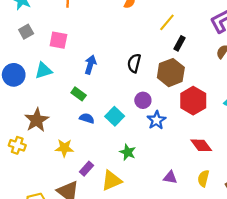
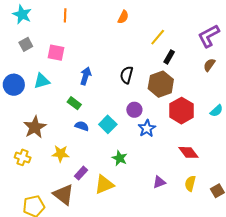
yellow cross: (17, 145) -> (23, 157), moved
purple triangle: (170, 177) -> (159, 182), turned -32

